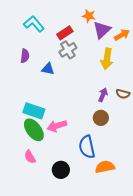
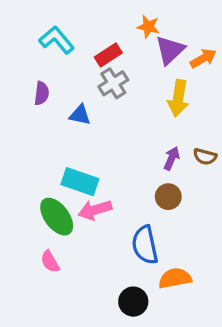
cyan rectangle: (34, 111) -> (80, 182), moved
black circle: (61, 170) -> (133, 302), moved

